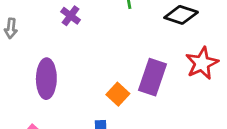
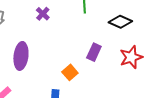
purple rectangle: (152, 77) -> (94, 52), moved, size x0.7

